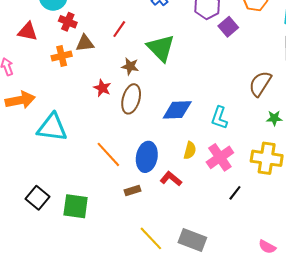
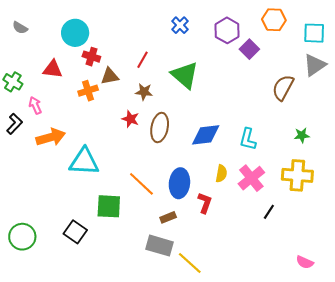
brown star: (130, 66) -> (144, 92), moved
brown semicircle: (260, 84) -> (283, 88), moved
red L-shape: (171, 179) -> (205, 203), turned 75
green square: (76, 206) -> (109, 206), moved
gray rectangle: (192, 240) -> (159, 246), moved

